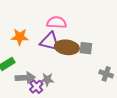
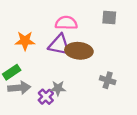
gray square: (86, 48) -> (109, 17), moved
gray cross: (106, 74) -> (108, 80), moved
gray arrow: (25, 78) -> (19, 88), moved

